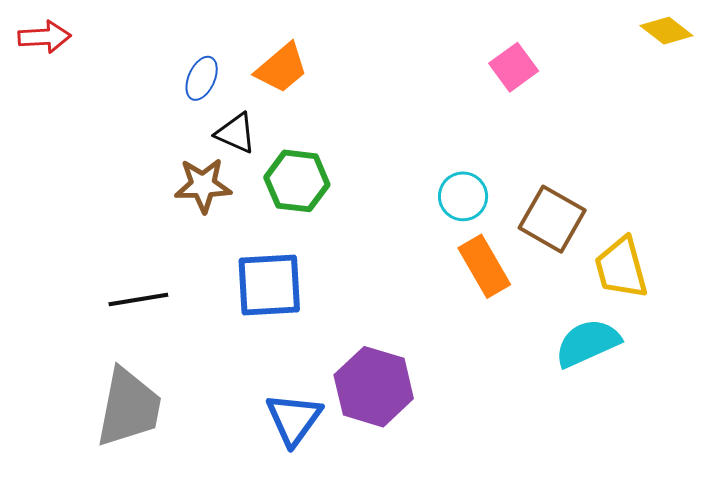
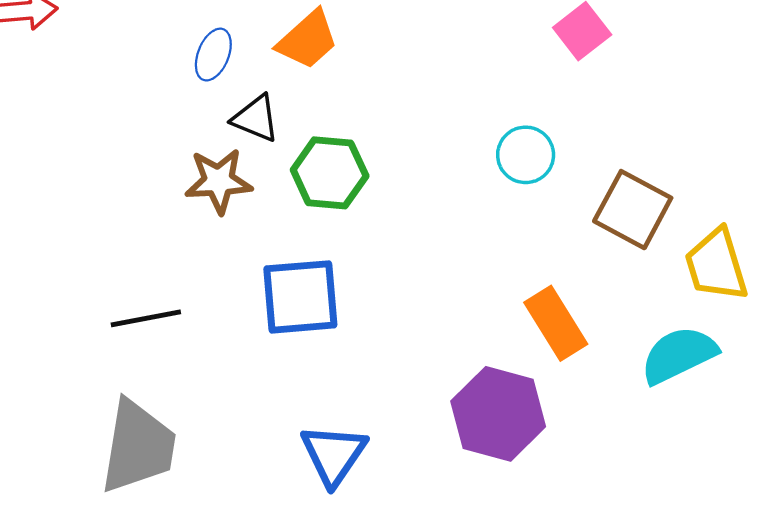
cyan circle: (463, 196) -> (526, 155), moved
orange rectangle: (484, 266) -> (556, 323), moved
purple hexagon: (374, 387) -> (498, 414), moved

